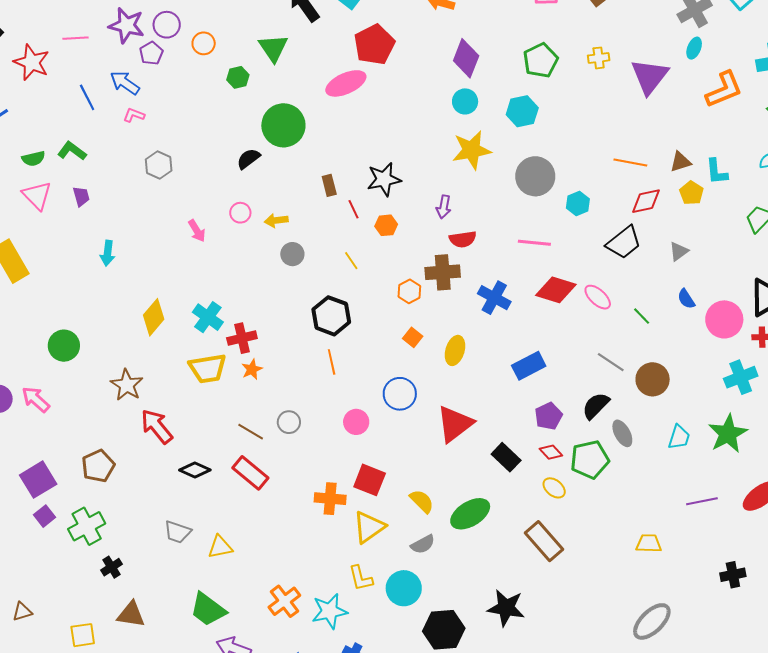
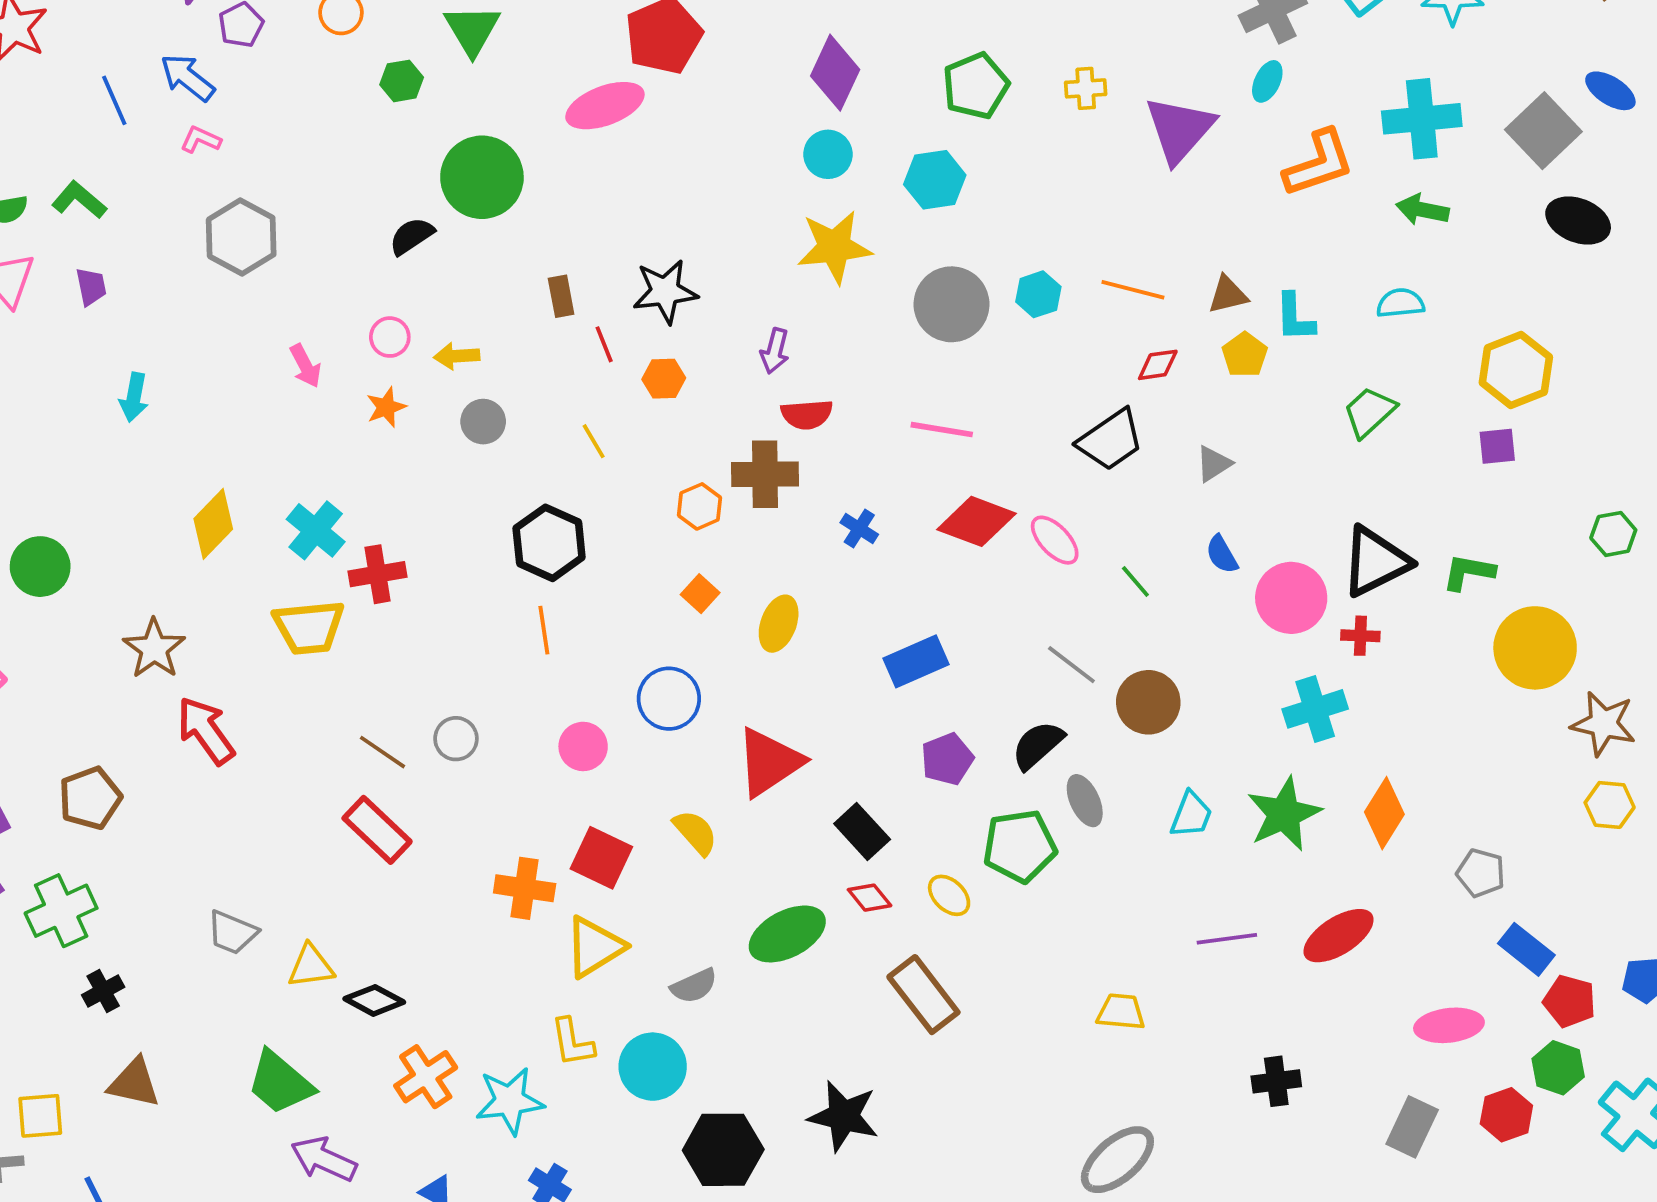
gray hexagon: (159, 165) -> (241, 237), size x1.4
red diamond: (646, 201) -> (1158, 365), size x0.7
cyan hexagon: (578, 203) -> (1038, 294), moved
blue cross: (494, 298) -> (859, 529), size x0.6
orange star: (252, 369) -> (386, 407), moved
red diamond: (551, 452) -> (870, 898), moved
black diamond: (195, 470) -> (374, 1000), moved
yellow semicircle: (422, 501) -> (695, 832), moved

